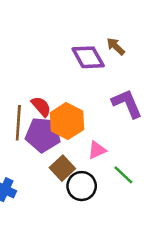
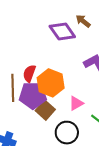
red semicircle: (41, 106) -> (29, 73), turned -114
brown square: (62, 168) -> (45, 110), moved

